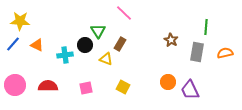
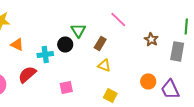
pink line: (124, 13) -> (118, 19), moved
yellow triangle: (106, 59) -> (104, 65), moved
red semicircle: (48, 86) -> (27, 74), moved, turned -42
yellow square: (123, 87) -> (110, 95), moved

